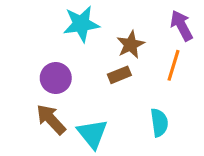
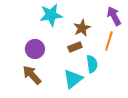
cyan semicircle: (159, 123) -> (92, 64), moved
cyan triangle: (92, 134) -> (73, 79), moved, turned 30

